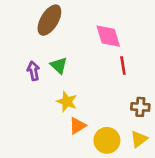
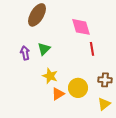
green triangle: (59, 65) -> (44, 49), turned 32
yellow circle: (107, 140) -> (78, 88), moved

